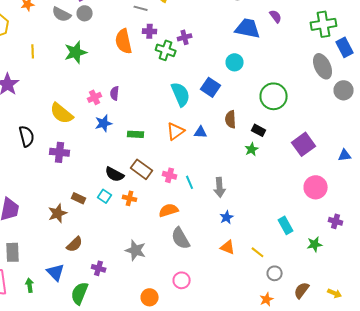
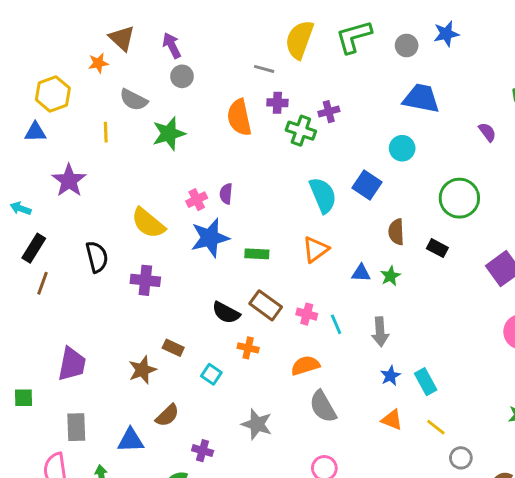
gray semicircle: (62, 14) -> (134, 100), moved
purple semicircle: (276, 16) -> (487, 132), moved
blue star: (104, 123) -> (210, 238), size x1.5
blue triangle: (201, 132) -> (361, 273), moved
green star: (252, 149) -> (390, 276), moved
cyan square: (105, 196) -> (211, 374), moved
cyan rectangle: (286, 225) -> (426, 382), moved
blue triangle: (56, 272) -> (131, 440), moved, turned -48

